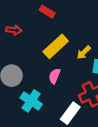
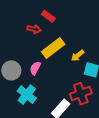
red arrow: (14, 30) -> (34, 29), moved
pink semicircle: (54, 76) -> (35, 68), moved

